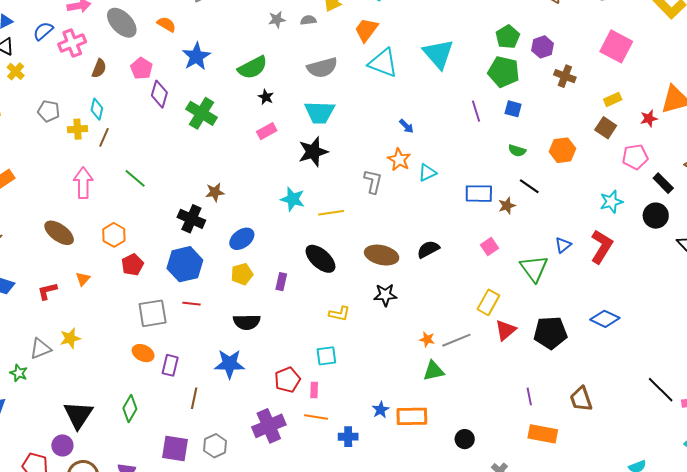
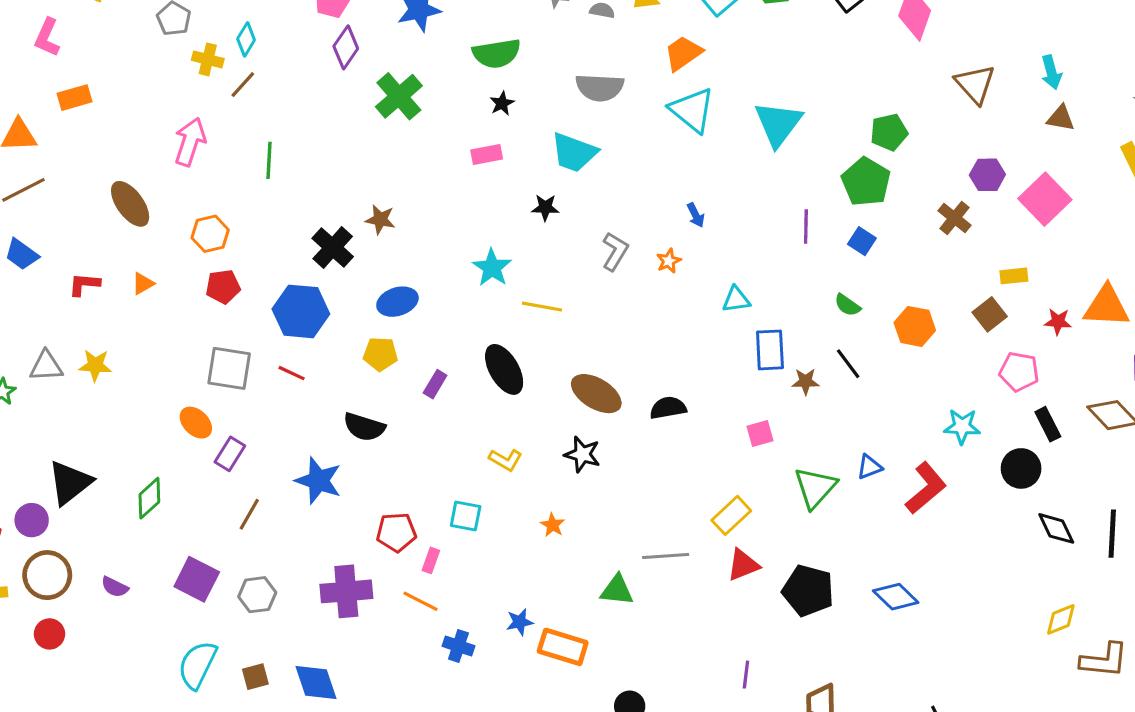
purple hexagon: (543, 47) -> (987, 175), moved
black star: (313, 152) -> (545, 208), size x0.6
orange star: (399, 160) -> (669, 261), size x0.7
cyan triangle: (427, 173) -> (736, 300), moved
green line: (135, 178) -> (269, 160), turned 35
gray L-shape: (373, 182) -> (615, 251), moved
blue rectangle: (479, 194) -> (770, 350), turned 68
orange star: (427, 339) -> (553, 525), moved

